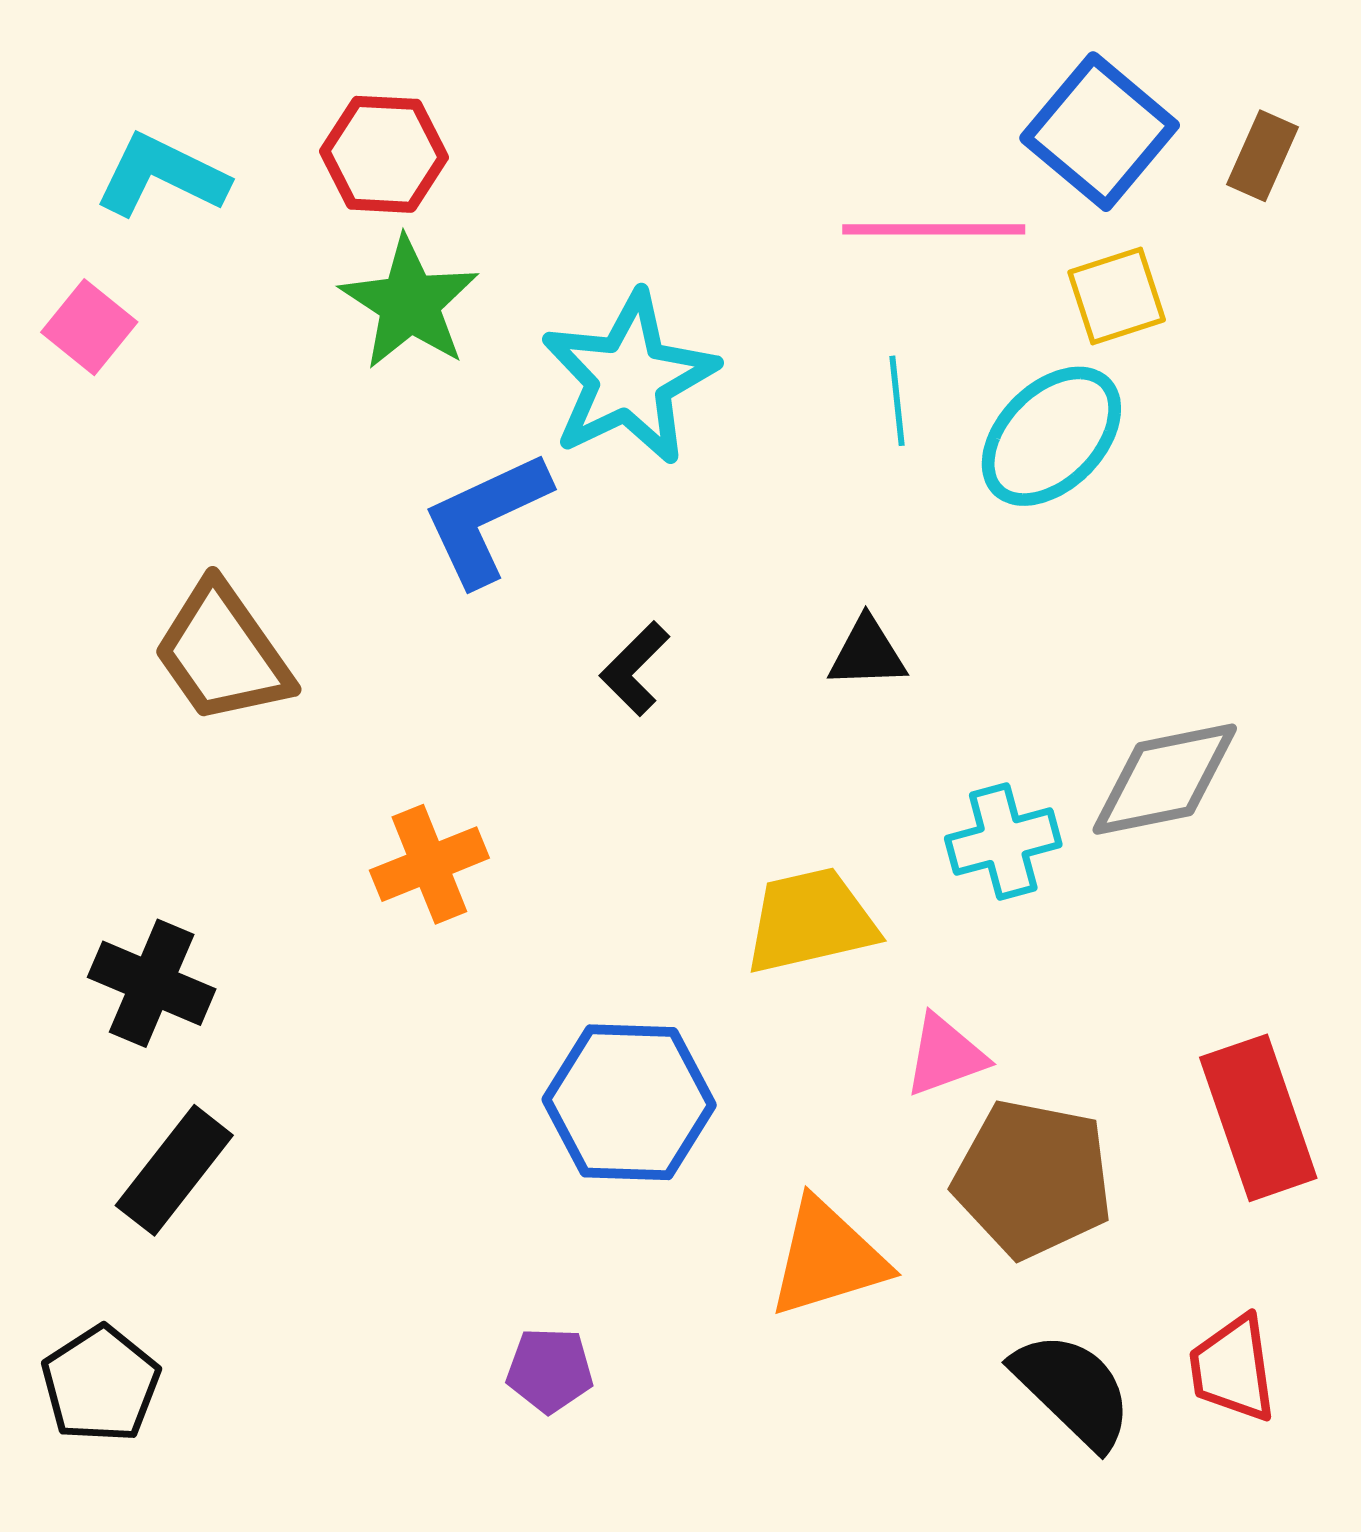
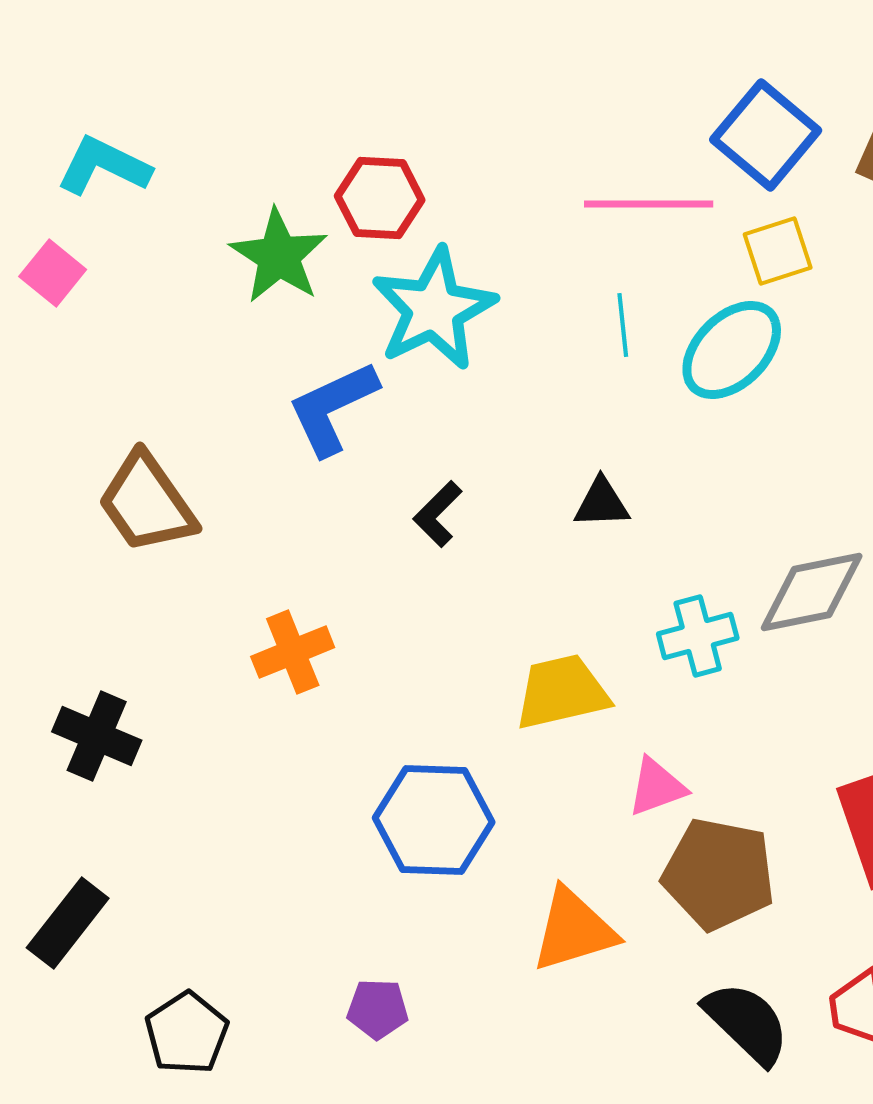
red hexagon: (384, 154) -> (380, 198), moved
black rectangle: (174, 1170) -> (68, 923), moved
black pentagon: (101, 1384) -> (187, 1033), moved

